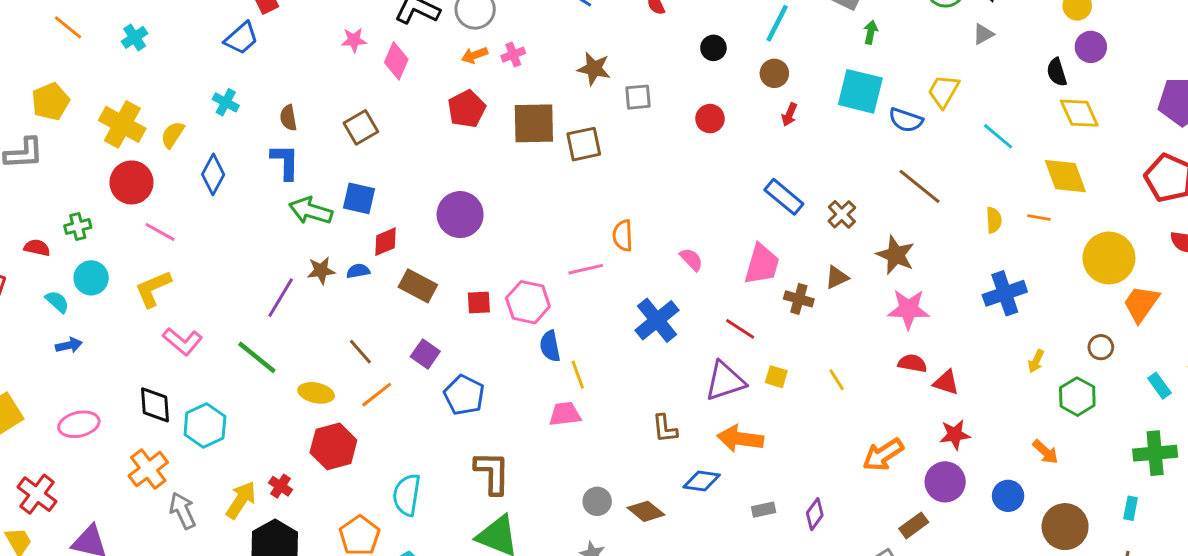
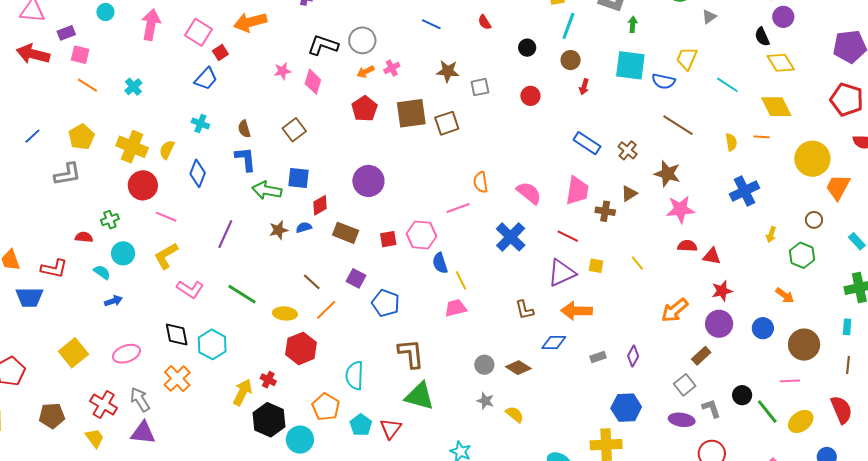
pink semicircle: (691, 259) -> (529, 193), size x1.5
purple line: (281, 298) -> (225, 234), moved
gray arrow: (183, 511) -> (140, 400), moved

